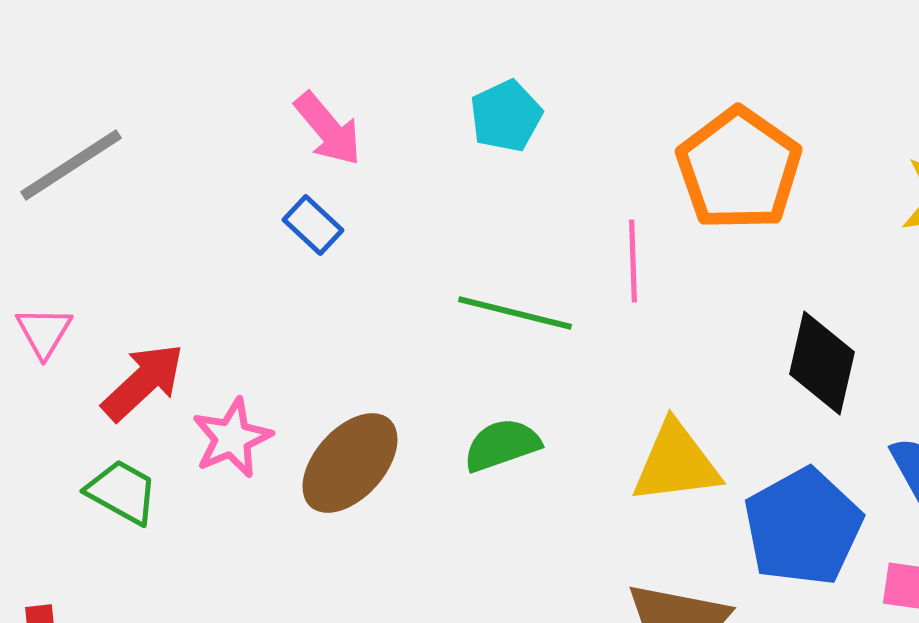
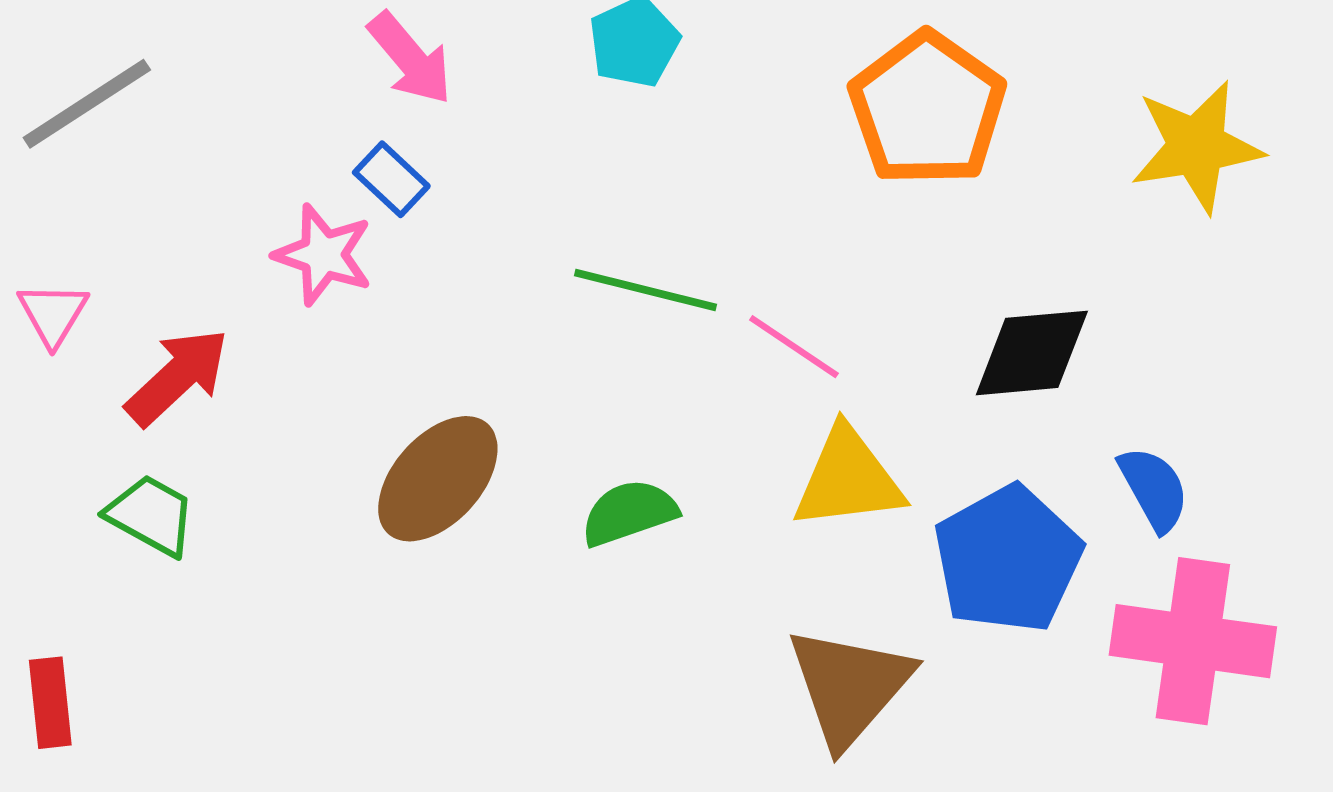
pink line: (633, 261) -> (794, 347), moved, turned -54
black diamond: (822, 363) -> (1032, 353), turned 72
pink star: (232, 438) -> (323, 255), moved, turned -30
green semicircle: (502, 445) -> (629, 513), moved

